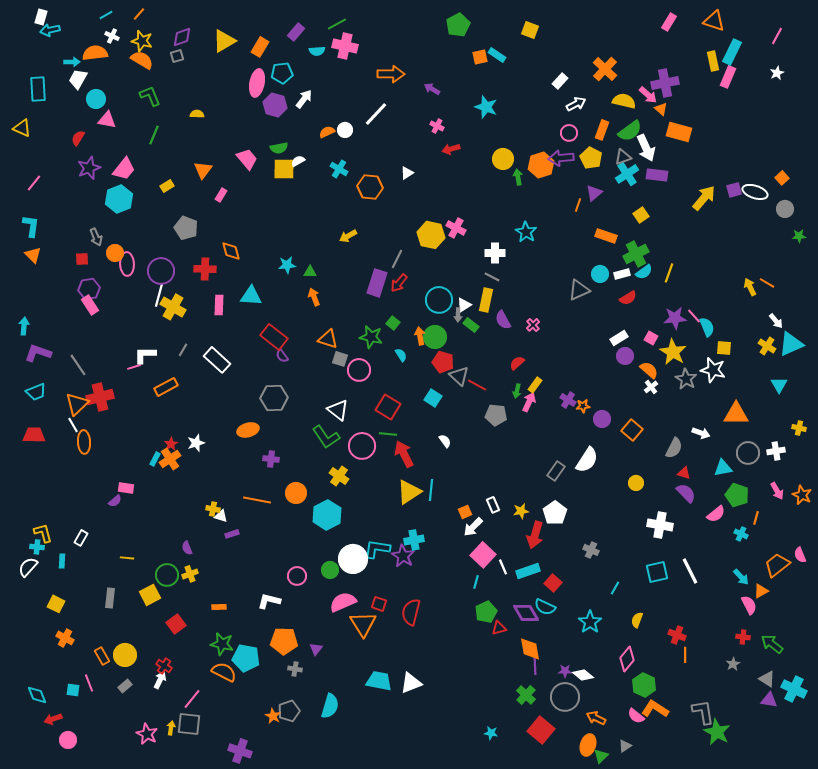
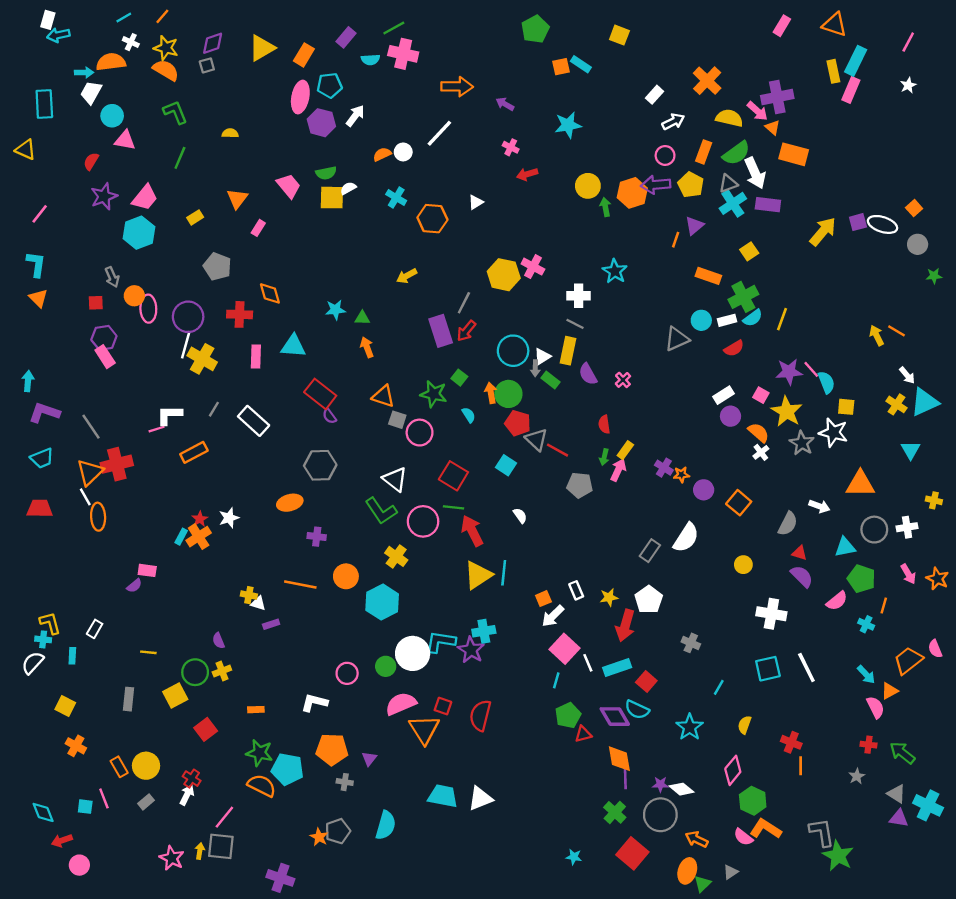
cyan star: (486, 107) -> (568, 125), turned -30
purple rectangle: (377, 283) -> (441, 331), turned -36
red semicircle: (517, 363) -> (604, 424), turned -56

